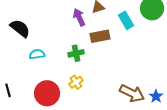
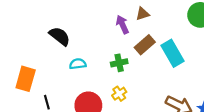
cyan rectangle: (126, 20) -> (172, 53), moved, size x1.4
brown rectangle: (100, 36) -> (145, 45), turned -30

